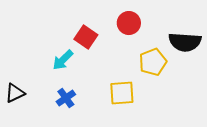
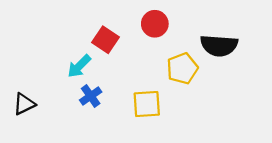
blue cross: (66, 98) -> (91, 96), moved

